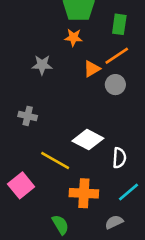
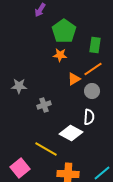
gray star: (42, 65) -> (19, 86), moved
gray cross: (28, 116) -> (44, 105), moved, turned -32
white semicircle: (119, 158) -> (89, 117), moved

